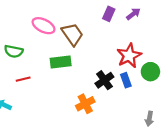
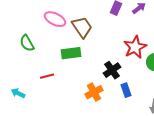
green semicircle: (14, 51) -> (27, 43), turned 48
red line: (23, 79) -> (47, 76), moved
blue rectangle: (126, 80) -> (126, 90), moved

